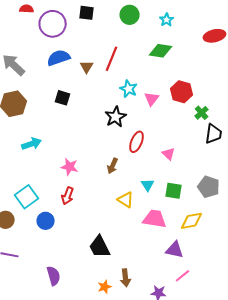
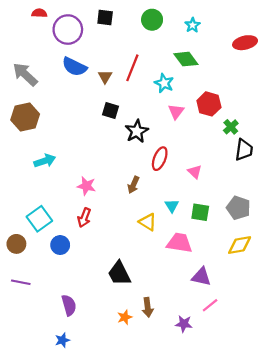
green diamond: (161, 51) -> (186, 59), turned 45
blue semicircle: (59, 58) -> (74, 67), turned -135
cyan star: (129, 89) -> (164, 83), moved
black square: (63, 98) -> (110, 110), moved
yellow diamond: (192, 221) -> (240, 245), moved

